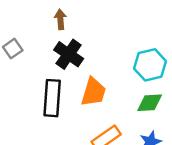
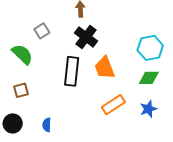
orange trapezoid: (93, 92) -> (105, 68), turned 140

